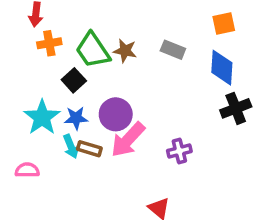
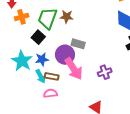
green trapezoid: (93, 50) -> (48, 18), turned 60
gray rectangle: (173, 50) -> (78, 44), moved
pink arrow: (128, 140) -> (74, 69), turned -70
pink semicircle: (27, 170) -> (50, 93), moved

